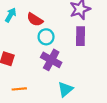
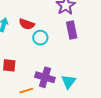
purple cross: (51, 60) -> (45, 77), moved

